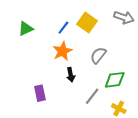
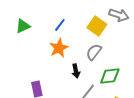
yellow square: (87, 23) -> (97, 26), moved
black arrow: (71, 75) -> (76, 71), moved

